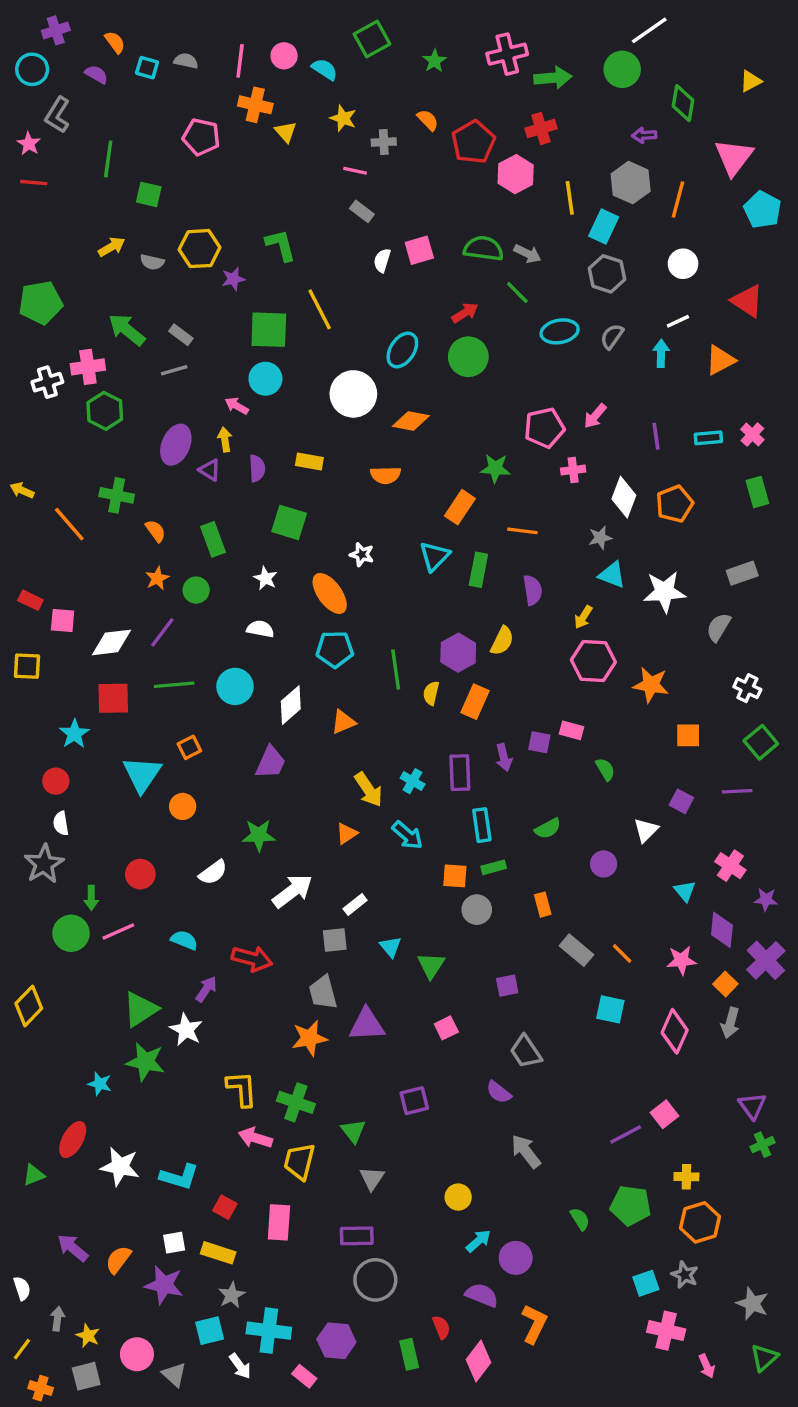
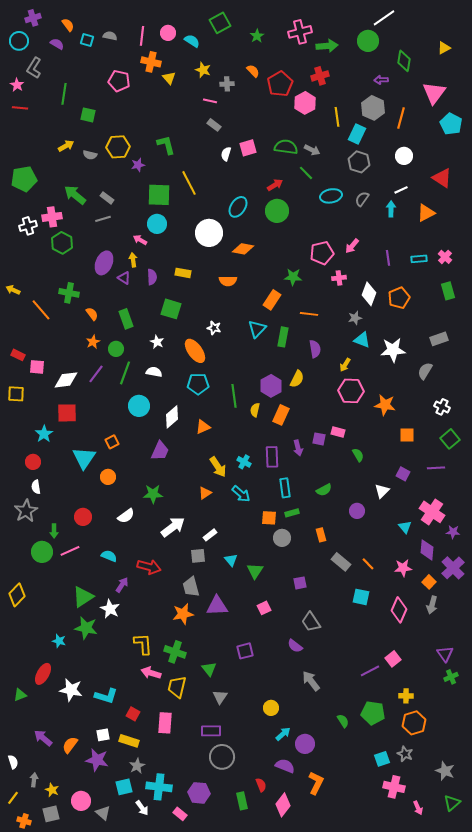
green line: (174, 685) -> (125, 373), moved, turned -65
pink cross: (730, 866) -> (432, 512), size x1.4

